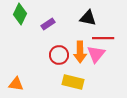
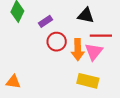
red circle: (59, 55) -> (57, 42), moved
yellow rectangle: (73, 82) -> (88, 81), moved

